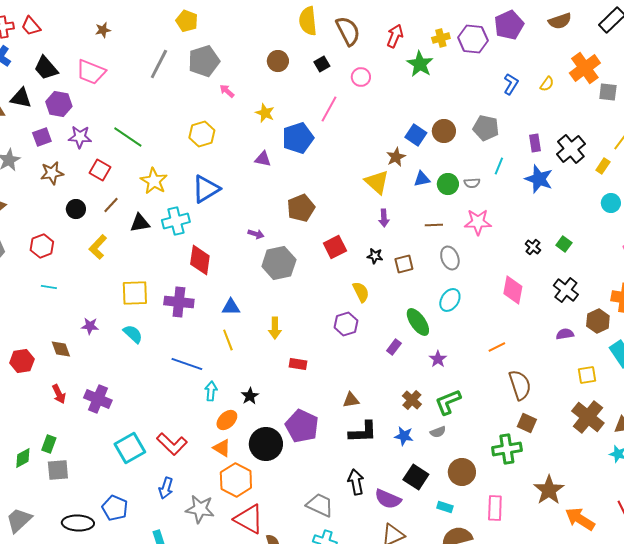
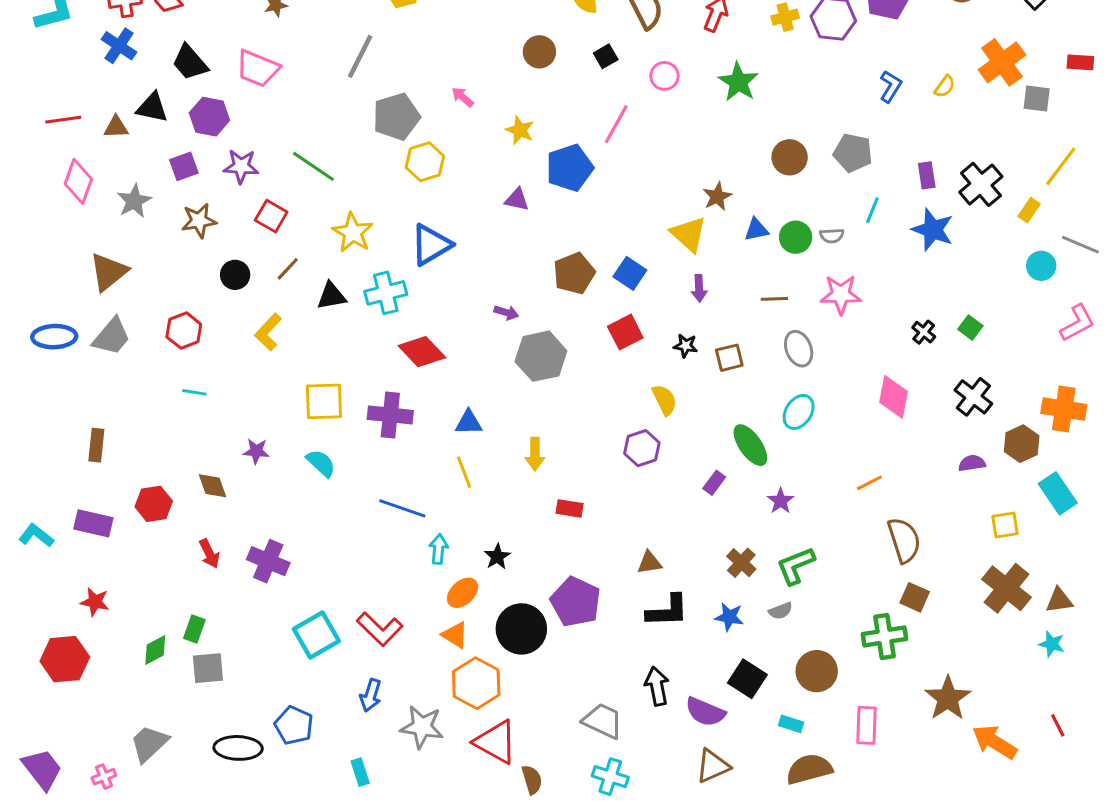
gray pentagon: (204, 61) -> (396, 117), moved
green star: (420, 64) -> (738, 82), moved
blue square: (416, 135) -> (630, 273), moved
red diamond: (200, 260) -> (422, 352), turned -52

